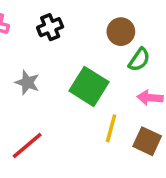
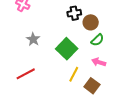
black cross: (50, 27) -> (74, 13), moved

